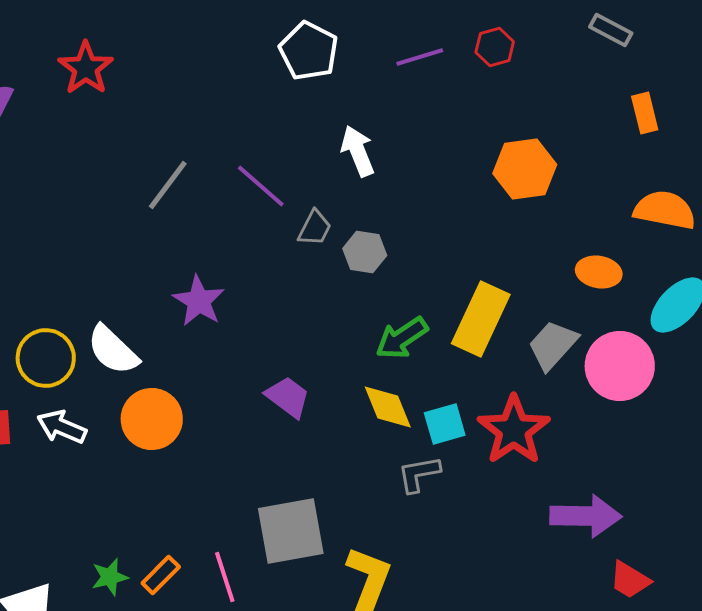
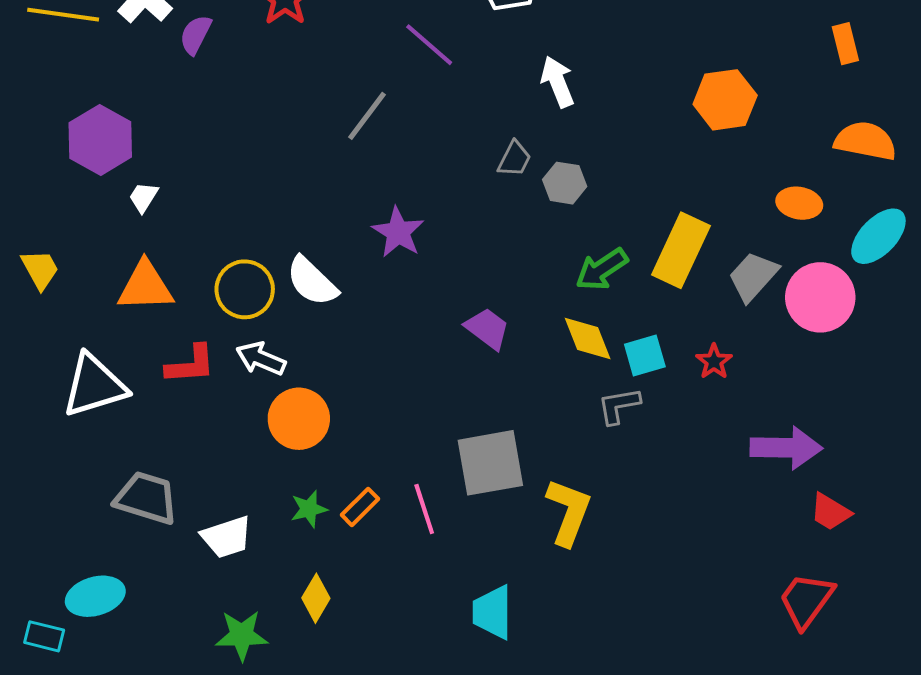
purple line: (261, 186) -> (429, 45), moved
orange circle: (152, 419) -> (299, 419), moved
red star: (514, 430) -> (714, 362), size x0.5

